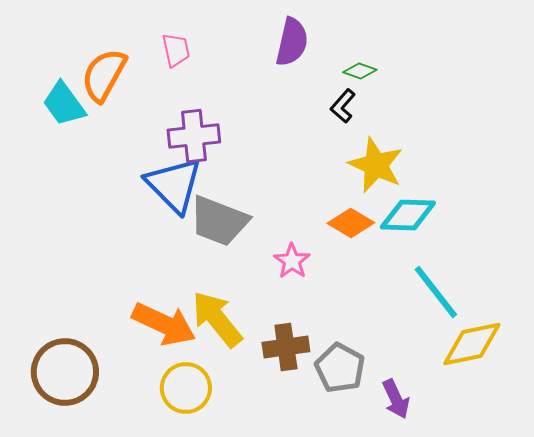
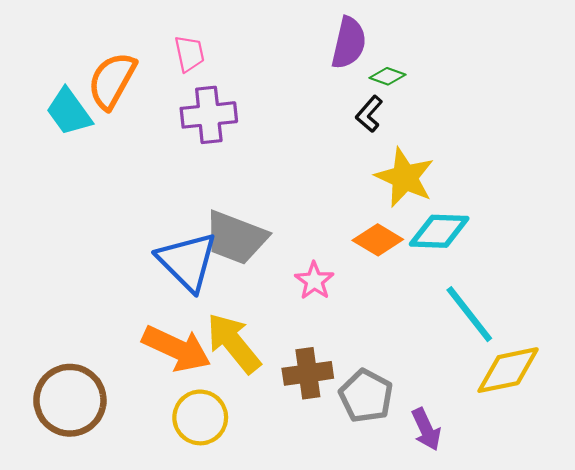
purple semicircle: (292, 42) -> (349, 43), moved
purple cross: (194, 136) -> (209, 115), moved
blue triangle: (174, 185) -> (187, 261), moved

